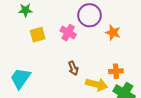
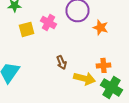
pink cross: (68, 33) -> (48, 22), moved

